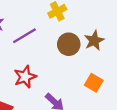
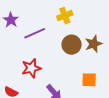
orange square: (94, 83) -> (89, 80), turned -35

